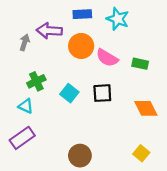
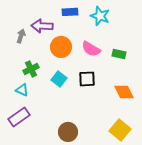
orange circle: (81, 46) -> (61, 47), moved
yellow square: (141, 153) -> (120, 130), size x1.5

